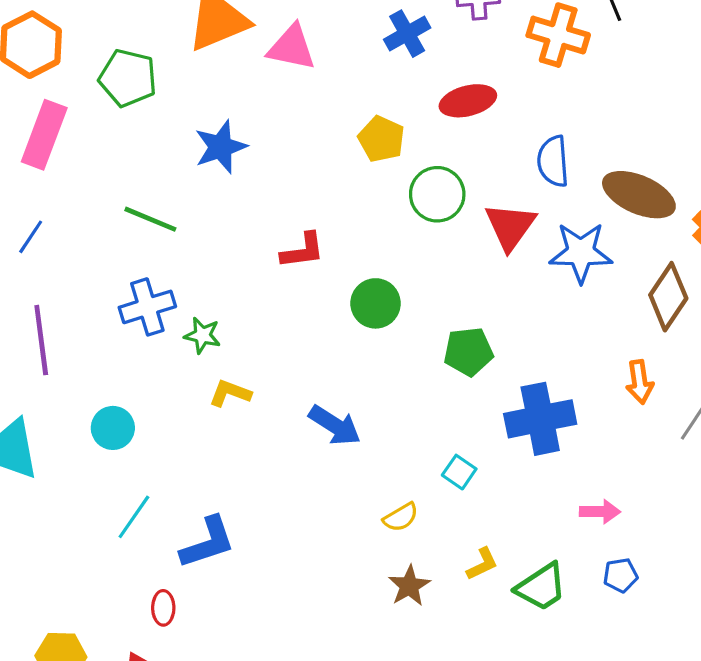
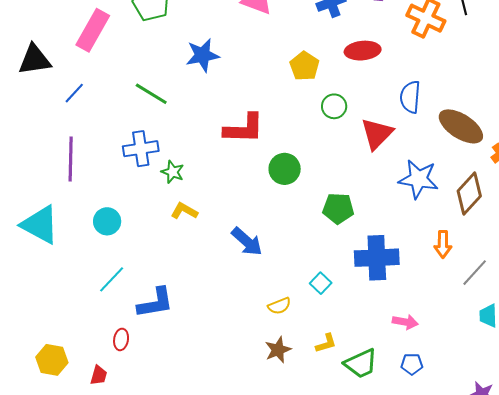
green circle: (437, 194) -> (334, 106), size x0.7
red L-shape: (303, 251) -> (244, 129), size x1.4
blue star: (581, 252) -> (418, 179), moved

